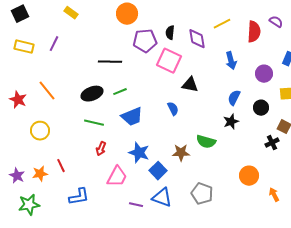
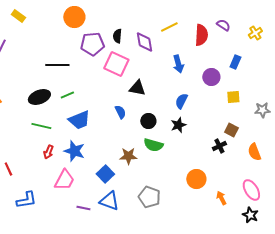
black circle: (261, 108) -> (148, 121), moved
blue star: (139, 153) -> (74, 151), moved

